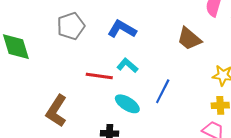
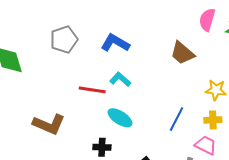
blue line: (163, 91) -> (177, 119), moved
brown L-shape: (56, 111) -> (49, 124), turned -100

